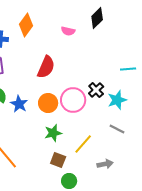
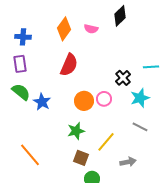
orange diamond: (26, 25) -> (64, 29), moved
black cross: (96, 90) -> (123, 78), moved
pink circle: (73, 100) -> (104, 99), moved, size x0.6
orange circle: (48, 103) -> (84, 101), moved

